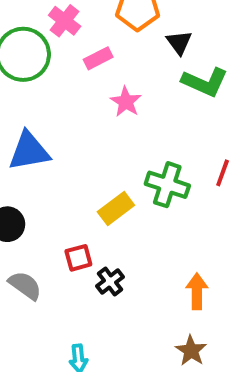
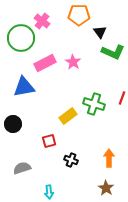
pink rectangle: (98, 58) -> (45, 63), moved, size x1.5
black cross: (110, 282) -> (71, 160), moved, turned -32
gray semicircle: (25, 285) -> (22, 168), moved, turned -54

